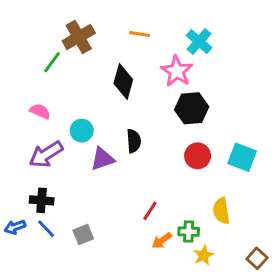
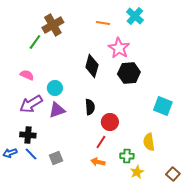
orange line: (140, 34) -> (103, 23), moved
cyan cross: (199, 41) -> (135, 16), moved
black diamond: (123, 82) -> (92, 66), moved
black semicircle: (134, 141) -> (90, 107), moved
red circle: (198, 156) -> (110, 122), moved
purple triangle: (102, 159) -> (57, 110), moved
orange arrow: (162, 240) -> (98, 162), moved, turned 48

